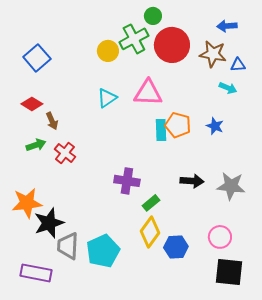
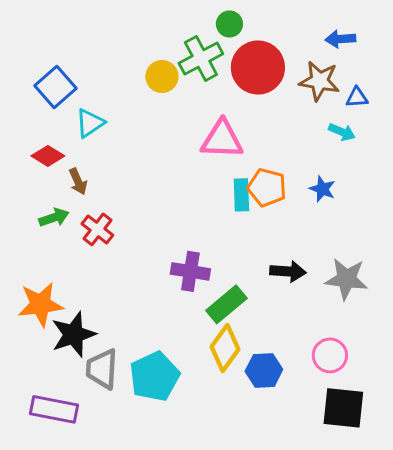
cyan triangle: (107, 98) -> (90, 123), moved
green rectangle: (151, 203) -> (226, 304), size x1.5

